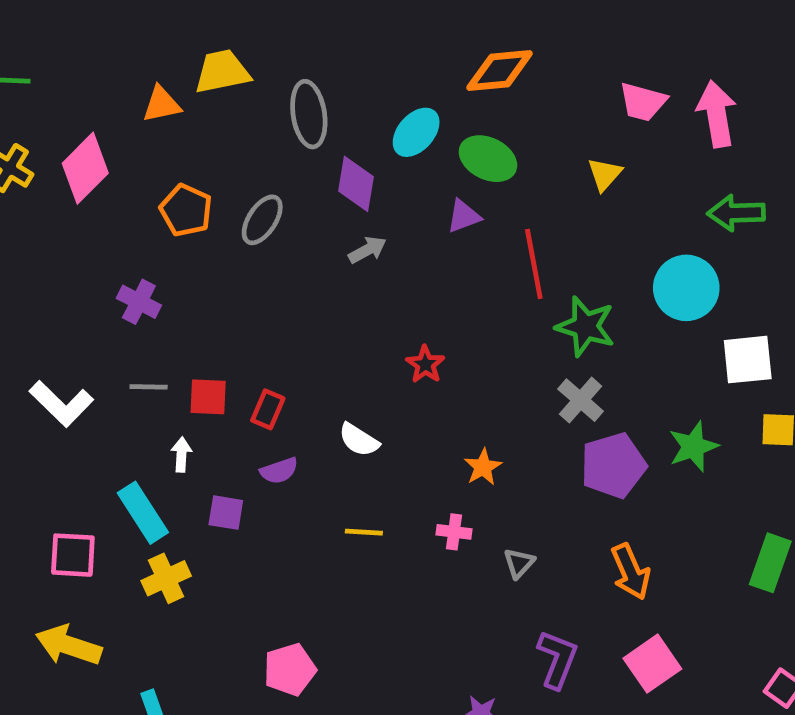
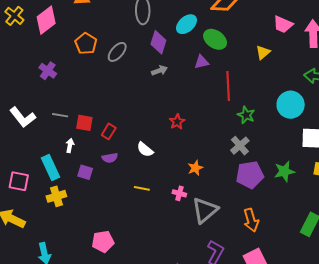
purple cross: (139, 302) -> (48, 71), moved
green star: (585, 326) -> (246, 115), size x0.7
gray triangle: (519, 563) -> (205, 210), size x2.0

